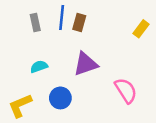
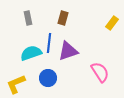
blue line: (62, 17) -> (49, 43), moved
cyan semicircle: (39, 67) -> (31, 53), size x1.5

